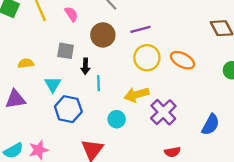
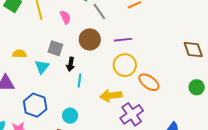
orange ellipse: (182, 60) -> (149, 82), moved
cyan triangle: (53, 84) -> (42, 67), moved
blue hexagon: (68, 109) -> (35, 105), moved
cyan circle: (117, 119) -> (70, 116), moved

